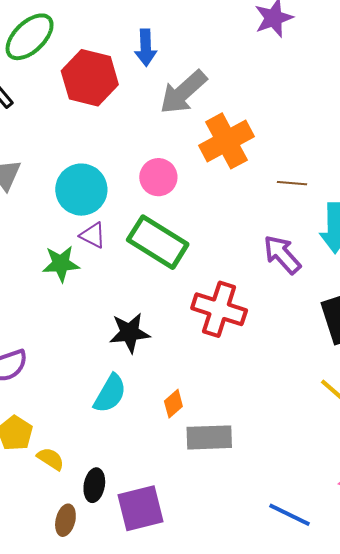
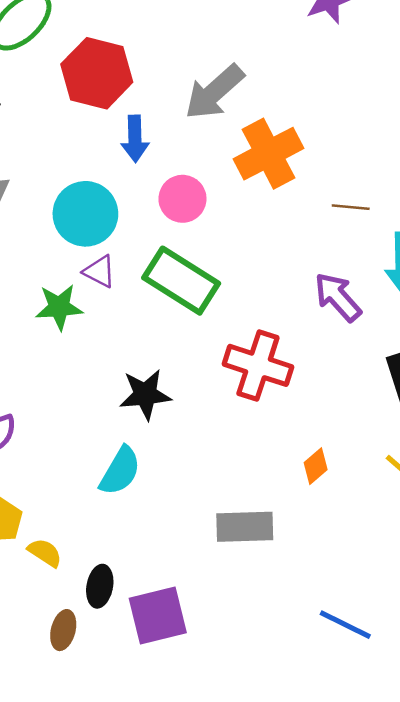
blue arrow: (146, 48) -> (135, 139), moved
orange diamond: (173, 404) -> (316, 466), moved

